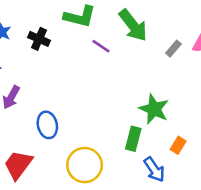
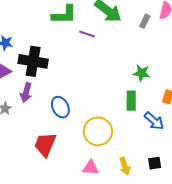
black cross: (39, 39) -> (33, 61), moved, size x1.6
green star: (154, 109) -> (142, 73), size x0.7

